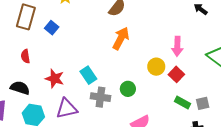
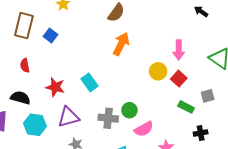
green circle: (128, 89) -> (129, 110), moved
gray cross: (100, 97) -> (108, 118), moved
gray square: (203, 103) -> (208, 96), moved

